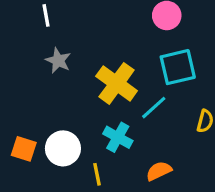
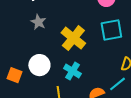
cyan line: (154, 108) -> (118, 84), moved
white circle: (63, 148) -> (39, 65), moved

